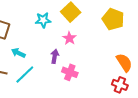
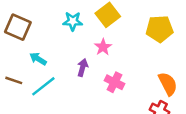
yellow pentagon: (113, 19) -> (160, 29), turned -30
pink cross: (70, 72) -> (114, 82), moved

